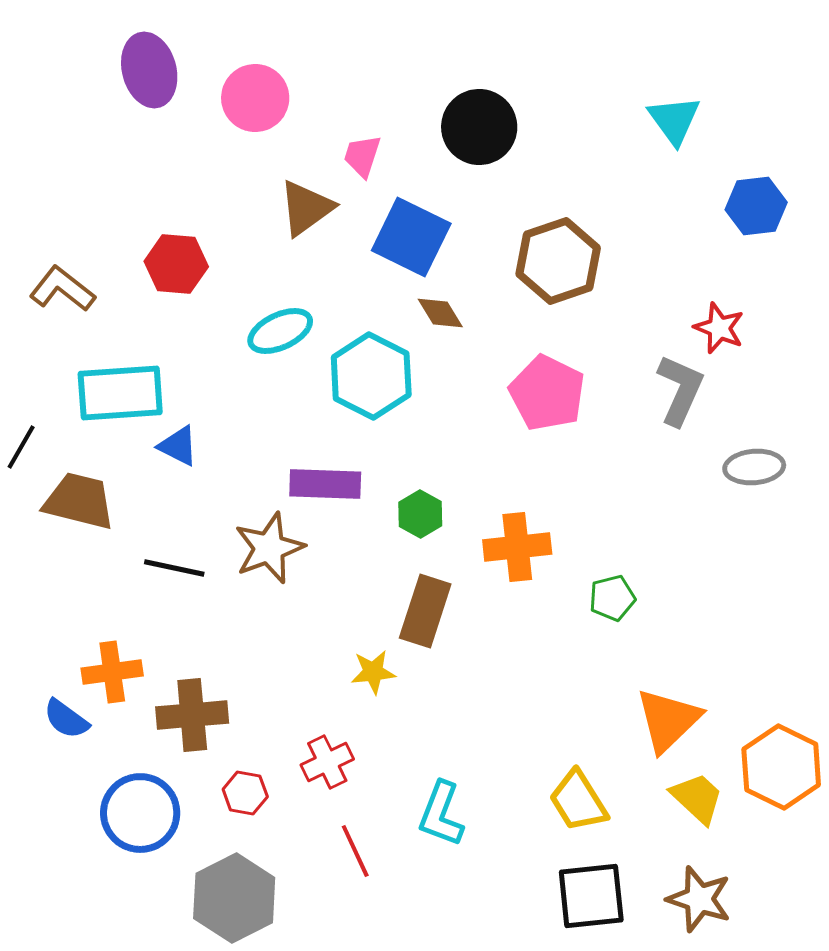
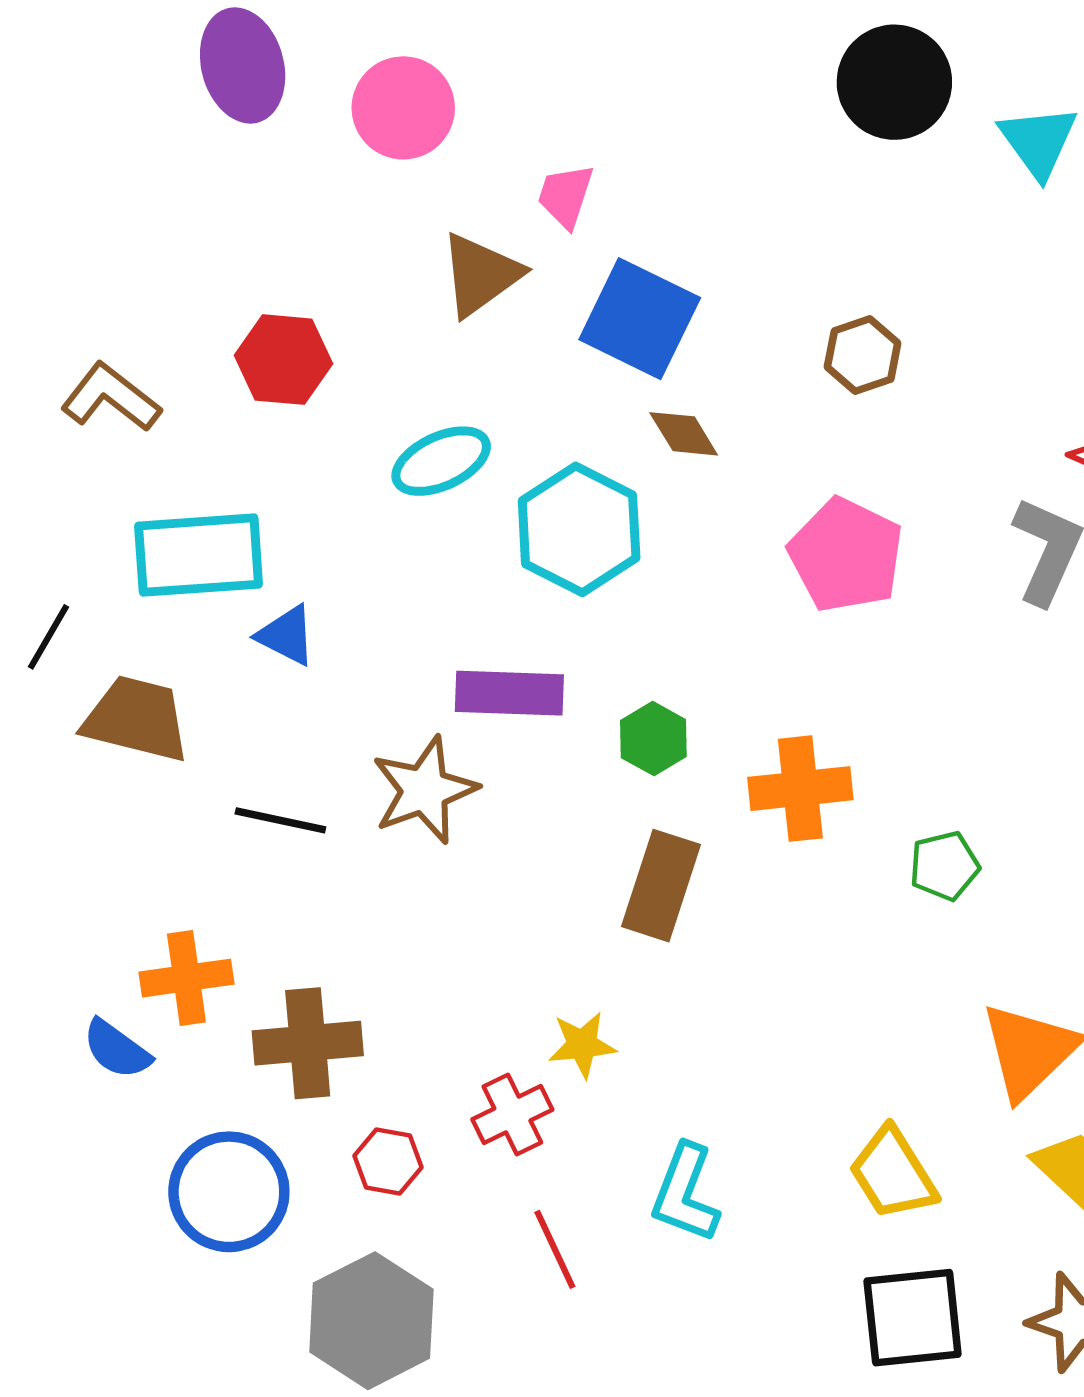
black circle: (479, 127) -> (894, 82), moved
brown hexagon: (558, 261) -> (863, 355), size x0.6
yellow star: (373, 672) -> (582, 1045), moved

